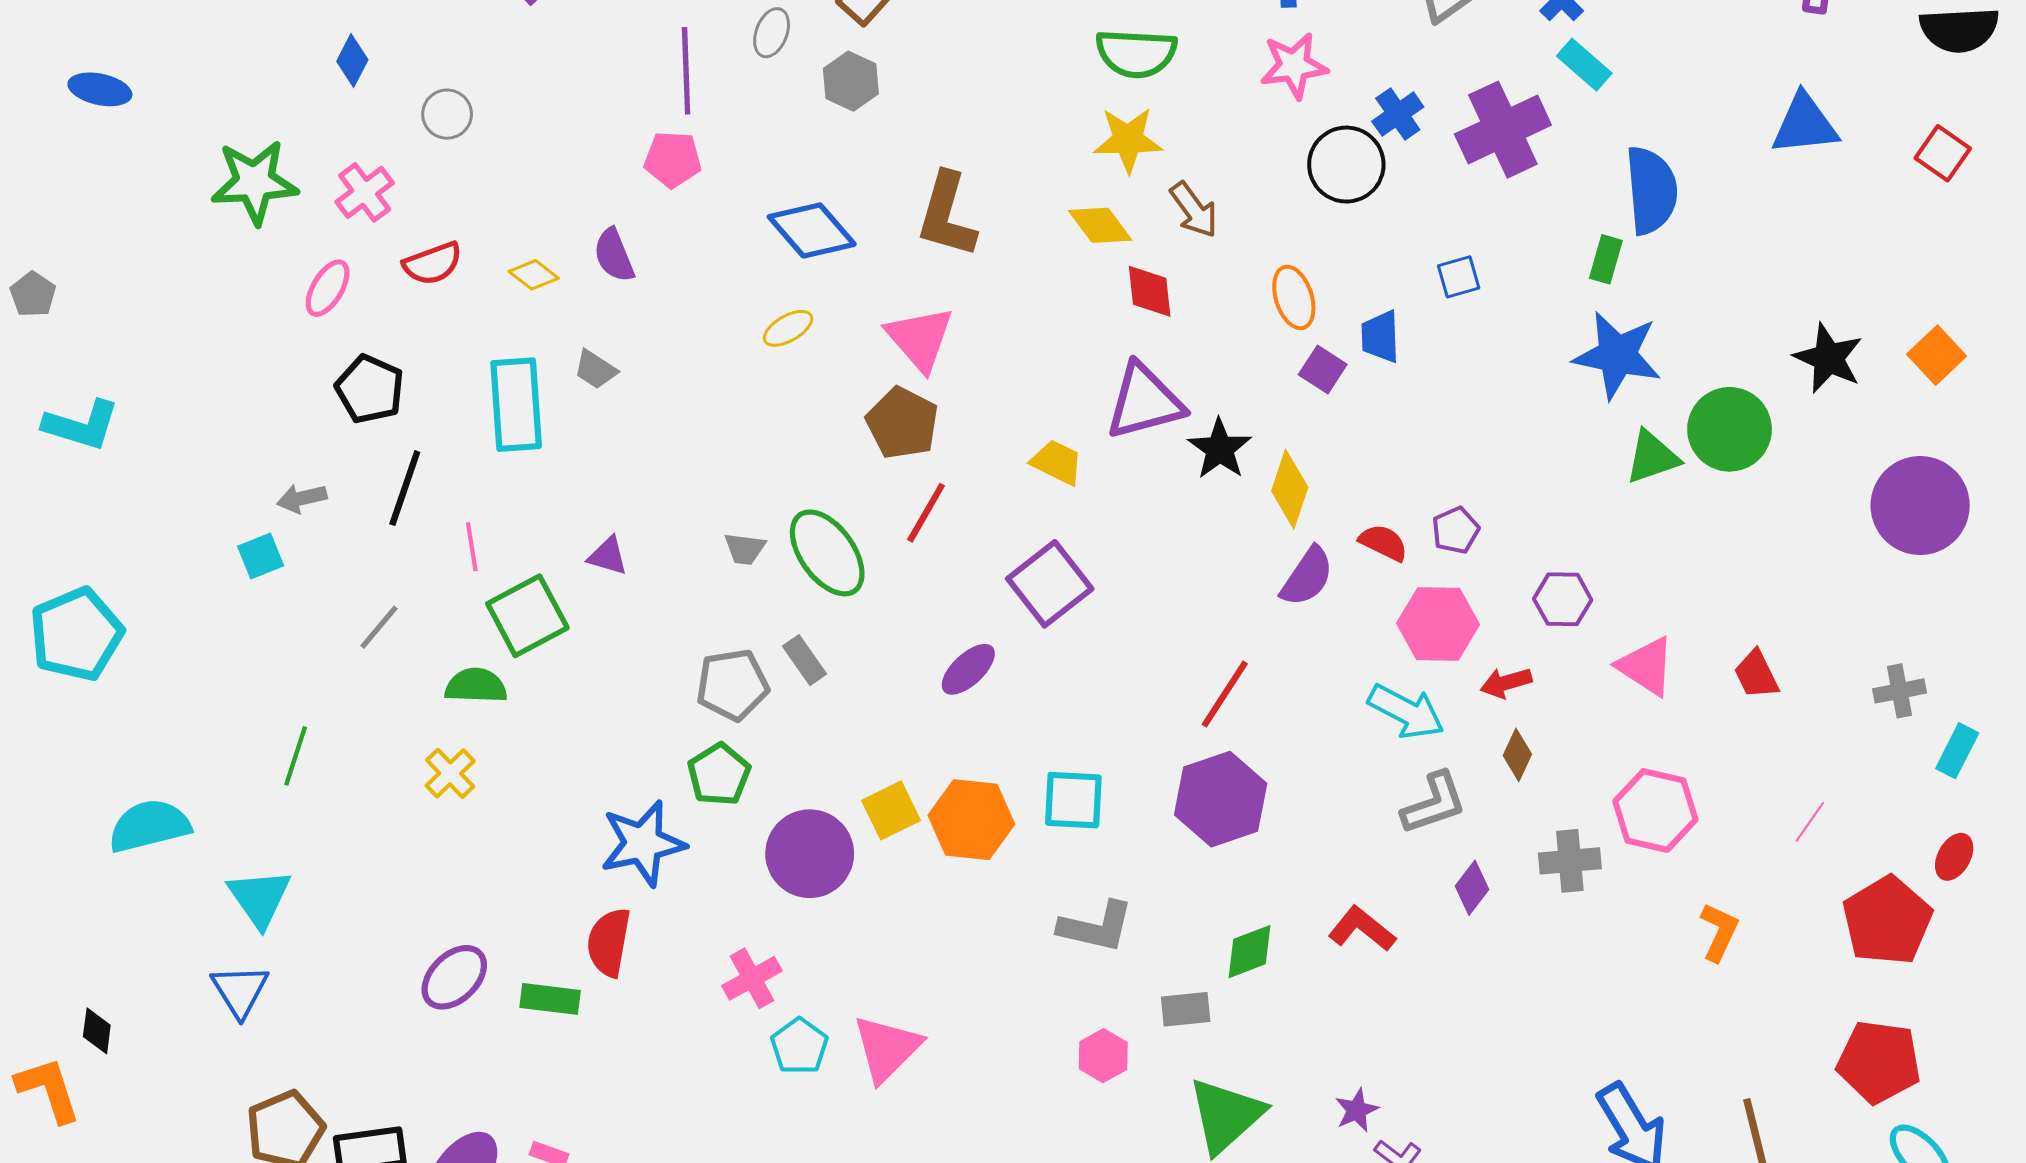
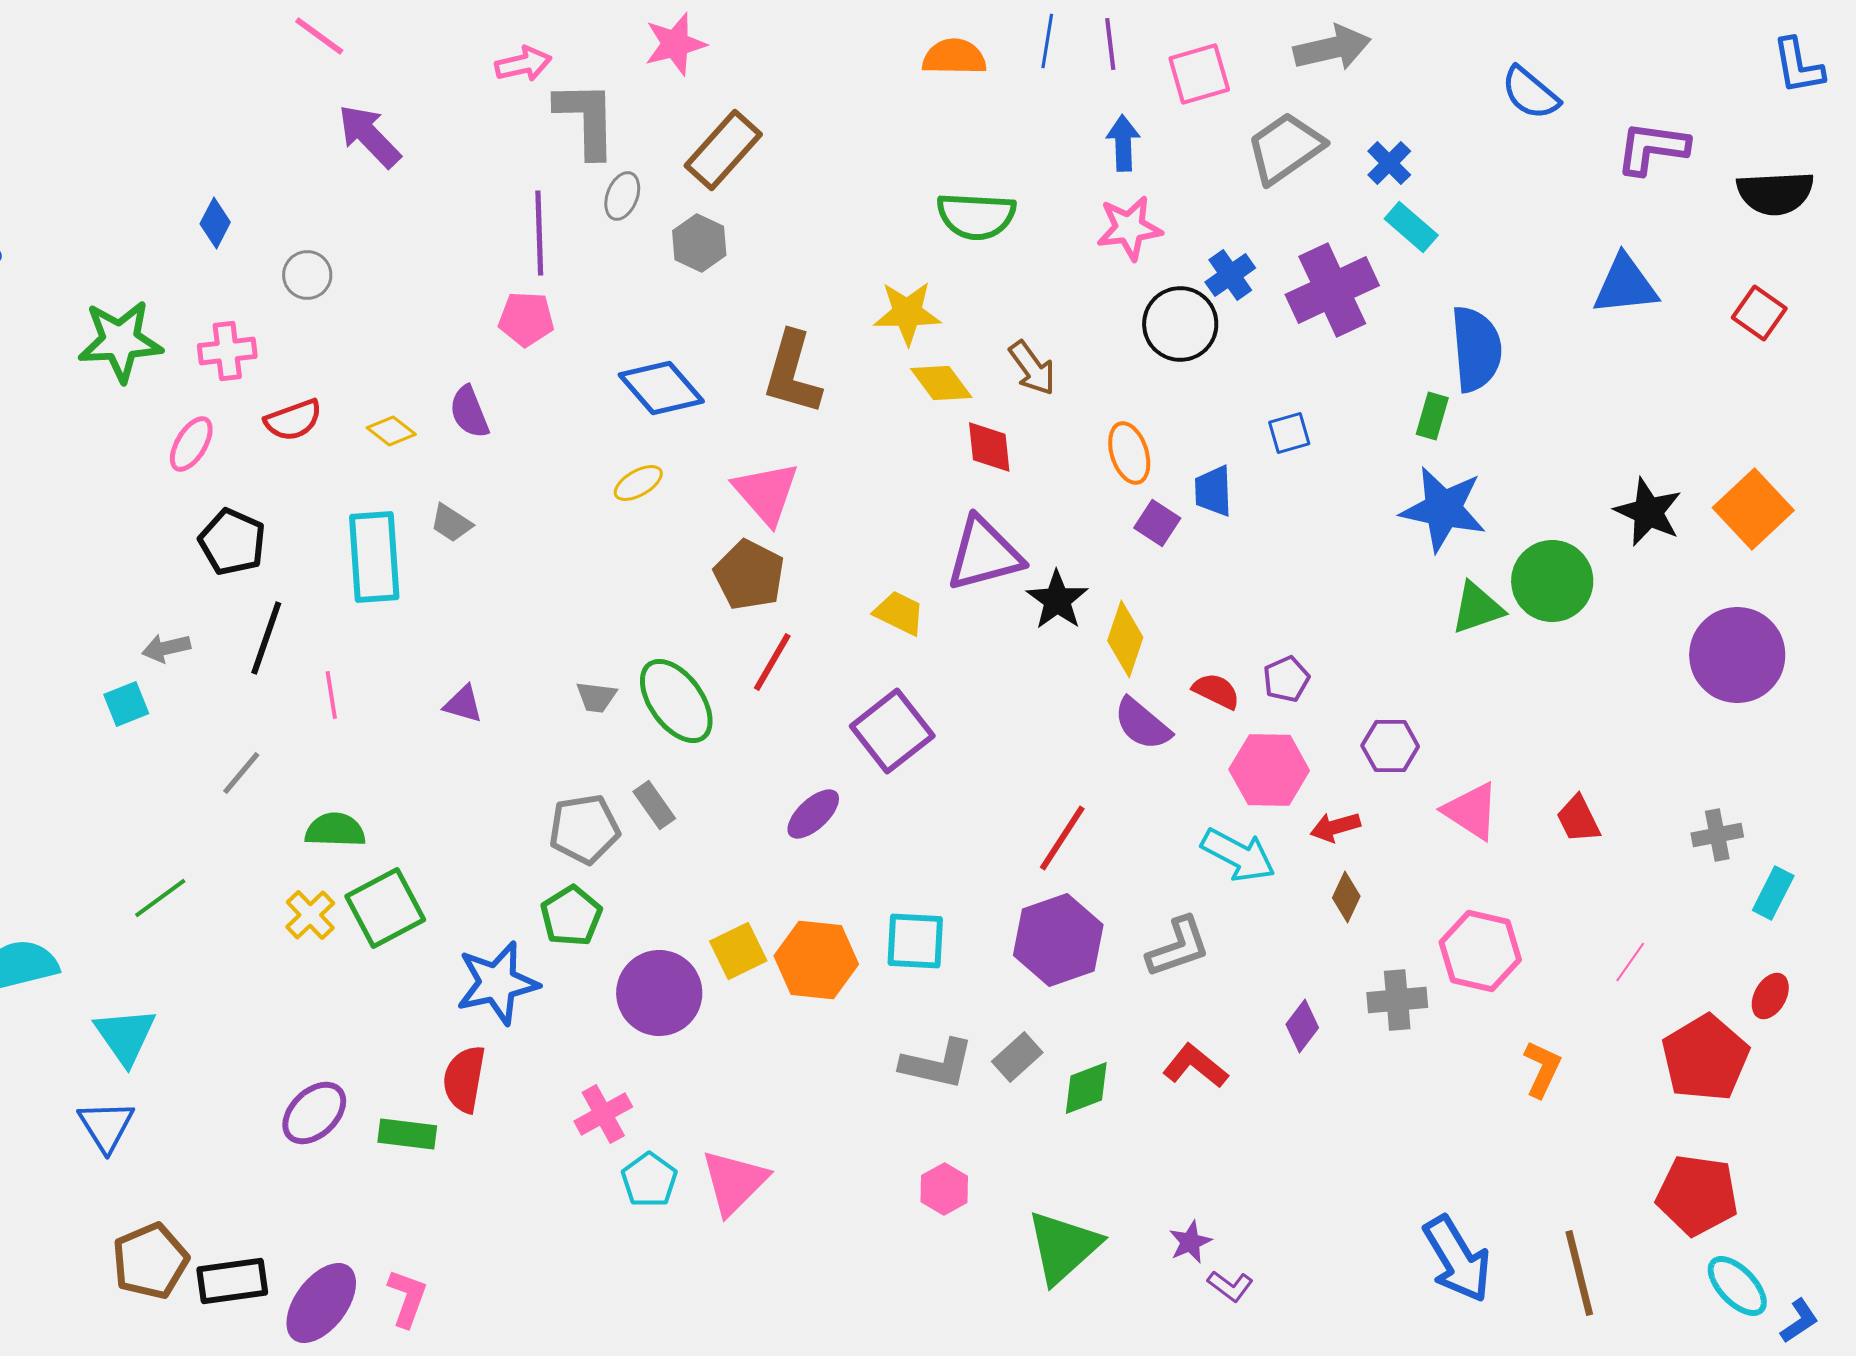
yellow star: (1128, 140) -> (907, 313), moved
pink cross: (365, 192) -> (227, 351), turned 30
orange square: (1937, 355) -> (1753, 509), size x1.4
purple semicircle: (1307, 577) -> (1142, 724), turned 96
green square: (527, 616) -> (385, 908), moved
green line: (296, 756) -> (160, 898), turned 36
gray L-shape: (1434, 803) -> (1178, 947), moved
gray rectangle: (1186, 1009) -> (1017, 1057), moved, turned -36

